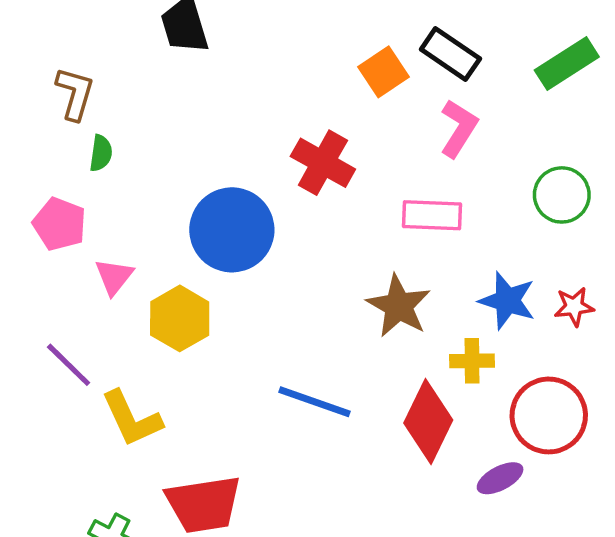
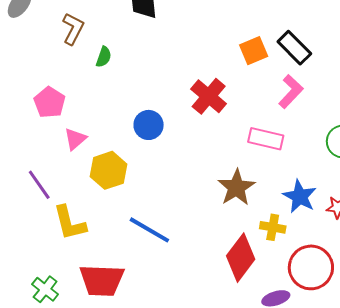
green semicircle: (101, 153) -> (104, 57), moved
blue circle: (232, 230) -> (149, 125), size x0.6
blue line: (315, 402) -> (149, 230), moved

